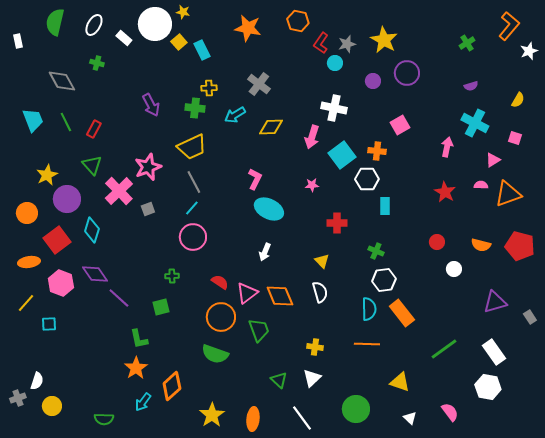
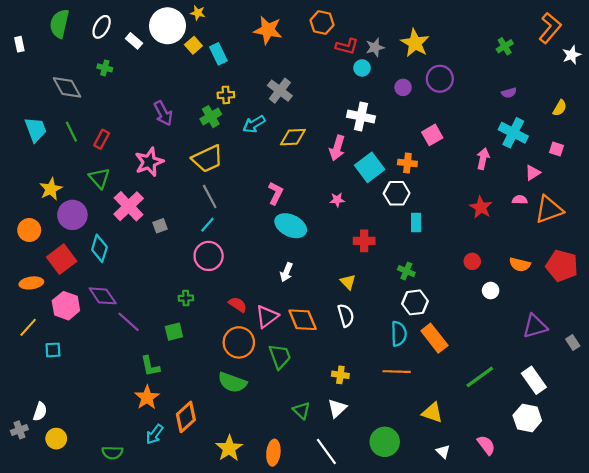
red L-shape: (321, 43) -> (347, 46), turned -110
green cross: (195, 108) -> (211, 117), turned -36
pink star: (148, 167) -> (149, 162), moved

